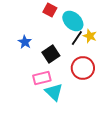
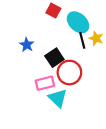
black line: (77, 38) -> (82, 40), turned -49
red circle: (83, 68) -> (69, 73), moved

